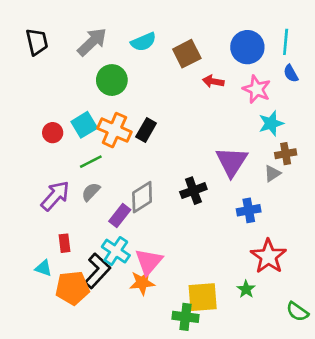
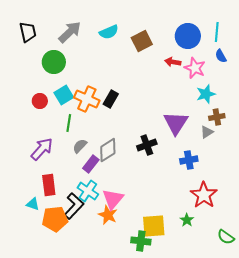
green circle: (112, 80) -> (54, 62), moved
red arrow: (213, 81) -> (173, 62), moved
green line: (91, 162) -> (69, 123), turned -54
gray semicircle: (91, 192) -> (80, 146), moved
red rectangle: (64, 243) -> (49, 185), size x1.5
orange star: (142, 283) -> (108, 215), turned 30

